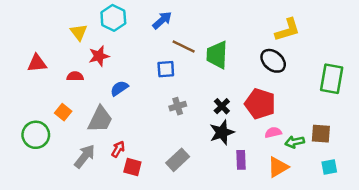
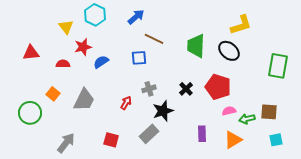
green trapezoid: (217, 55) -> (196, 46), moved
blue semicircle: (119, 88) -> (101, 62), moved
black star: (222, 132) -> (163, 111), moved
red arrow: (118, 149) -> (126, 103), moved
gray arrow: (85, 156) -> (66, 143), moved

